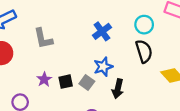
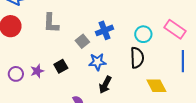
purple star: (44, 79) -> (37, 71), moved
black square: (66, 82) -> (61, 66), turned -32
gray square: (87, 83) -> (82, 41), moved

